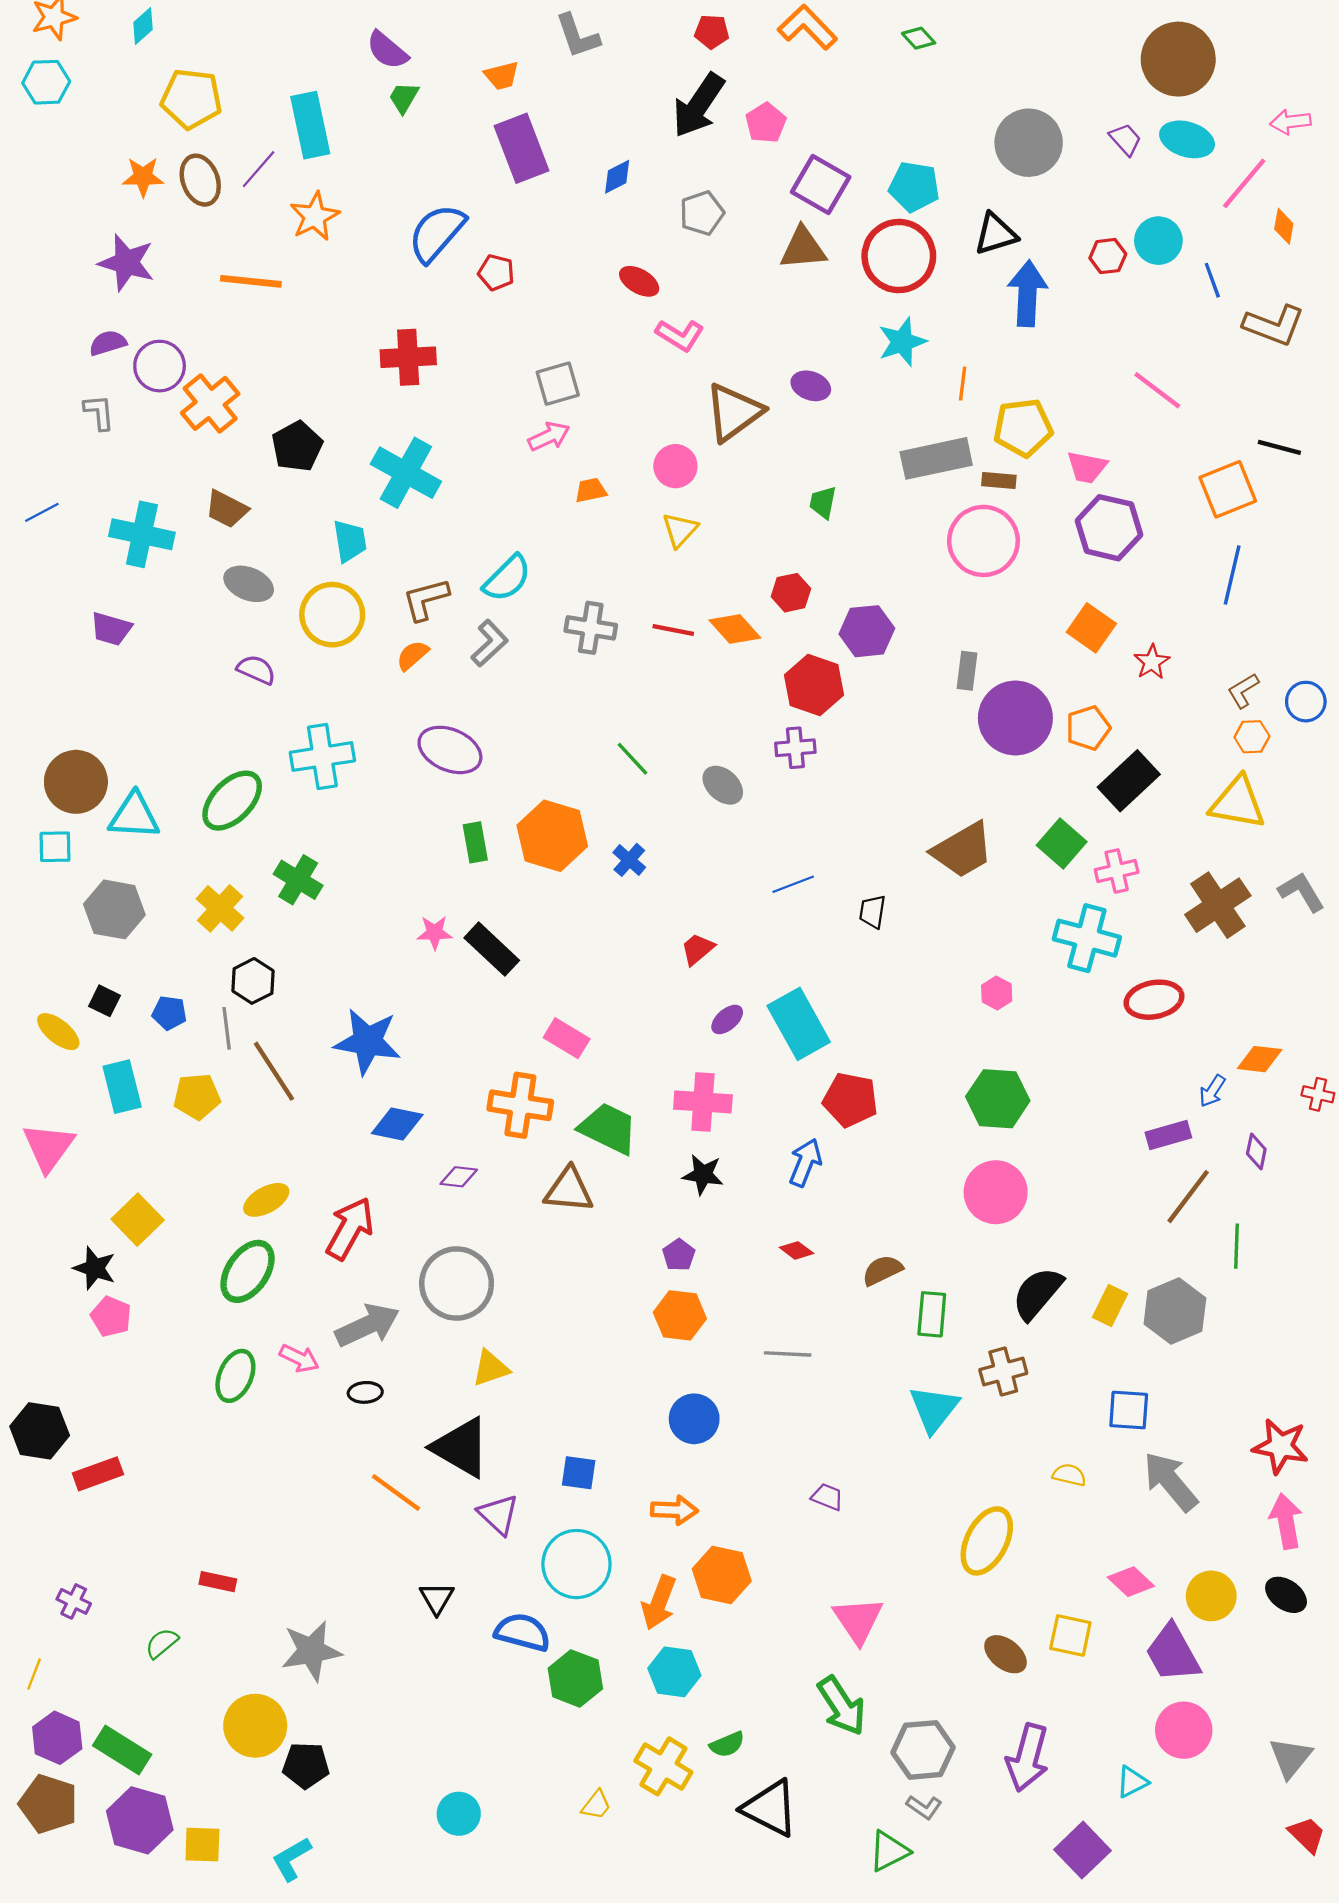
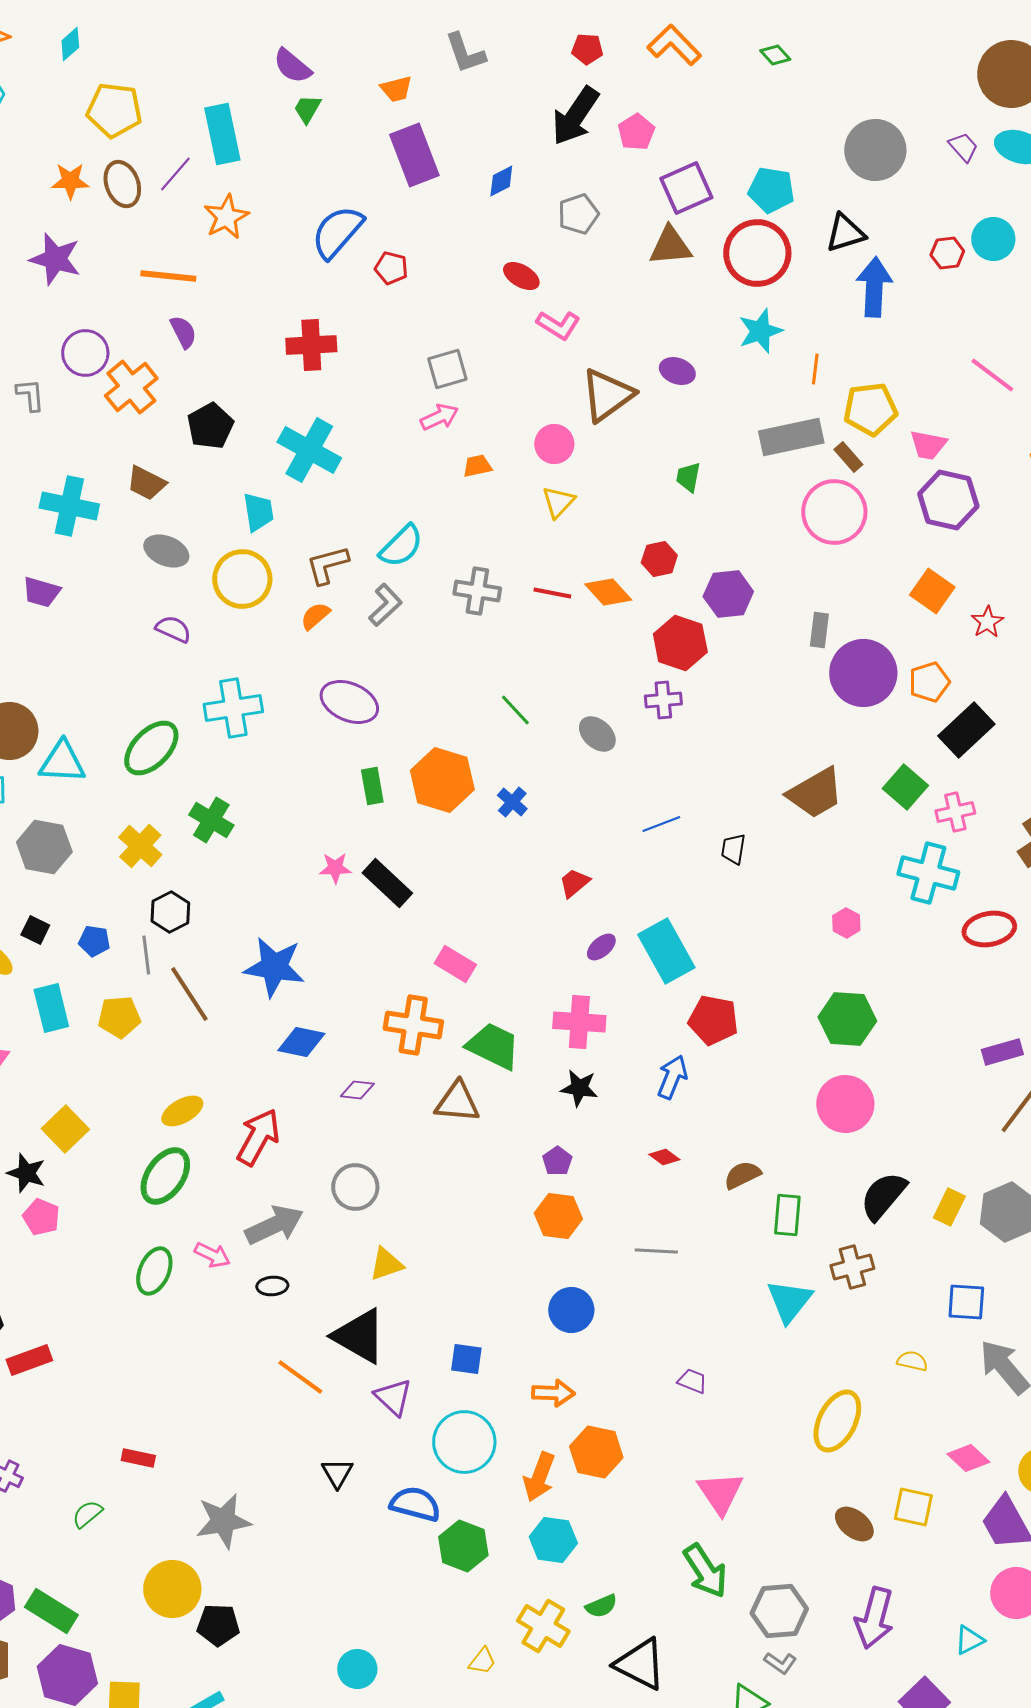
purple square: (821, 184) -> (686, 188), turned 36
purple semicircle: (108, 343) -> (183, 332), moved, turned 80
brown rectangle: (999, 480) -> (848, 457), turned 44
gray circle: (457, 1283) -> (355, 1187), size x0.7

